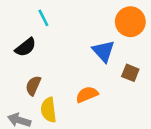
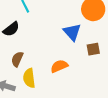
brown square: (130, 73) -> (93, 49), turned -32

